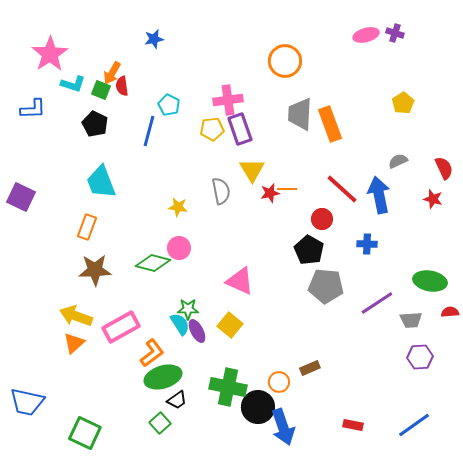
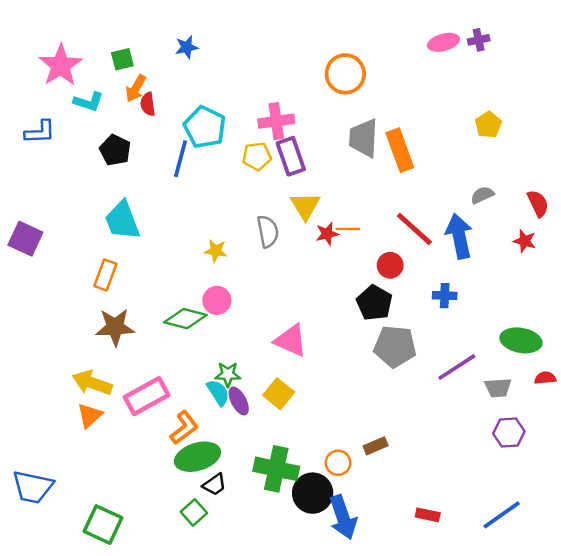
purple cross: (395, 33) -> (479, 40), turned -30
green square: (101, 90) -> (122, 59), moved, turned -36
cyan pentagon: (169, 105) -> (205, 127), size x1.6

